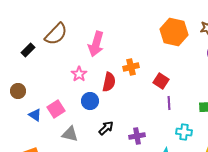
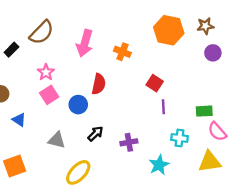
orange cross: (131, 67) -> (122, 52), moved, turned 35
pink star: (79, 74) -> (46, 72), moved
pink square: (56, 109) -> (49, 95), moved

